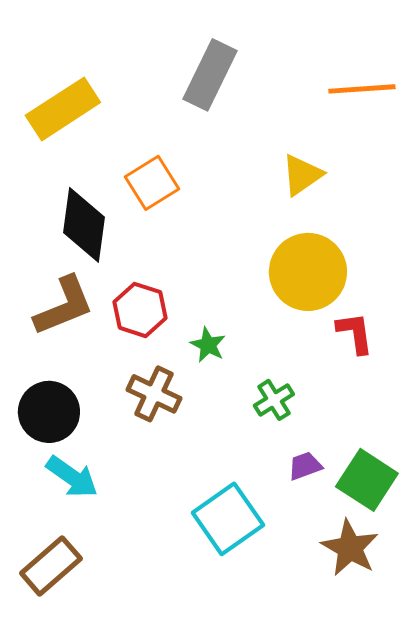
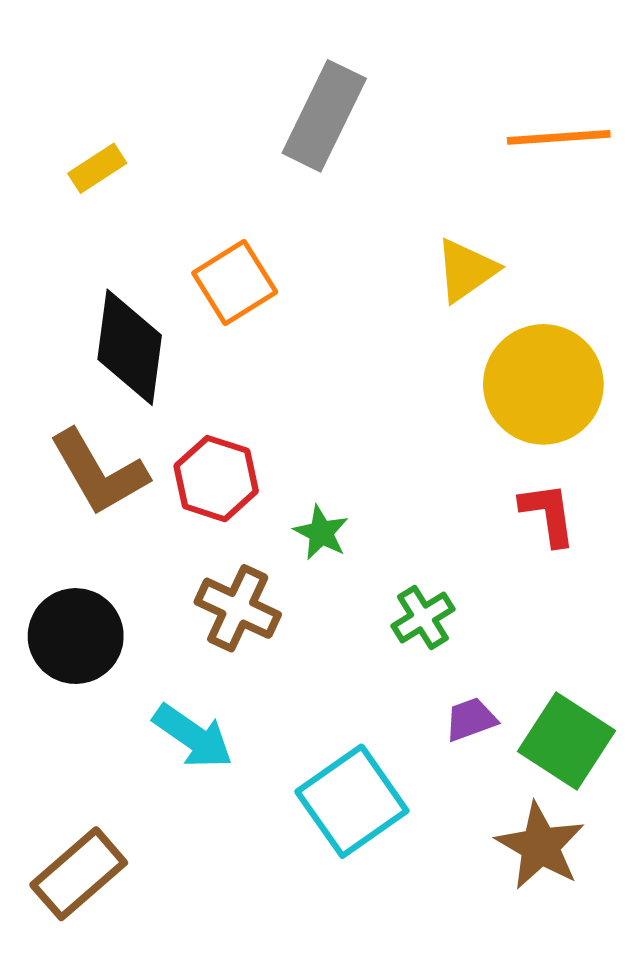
yellow rectangle: (63, 109) -> (97, 168), size x0.5
yellow circle: (308, 272) -> (543, 384), moved
brown L-shape: (64, 306) -> (99, 472), turned 82
cyan arrow: (72, 477) -> (193, 736), moved

